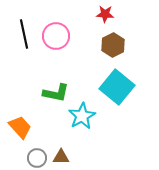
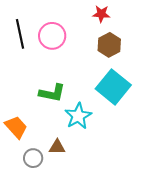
brown triangle: (61, 157) -> (57, 147), moved

